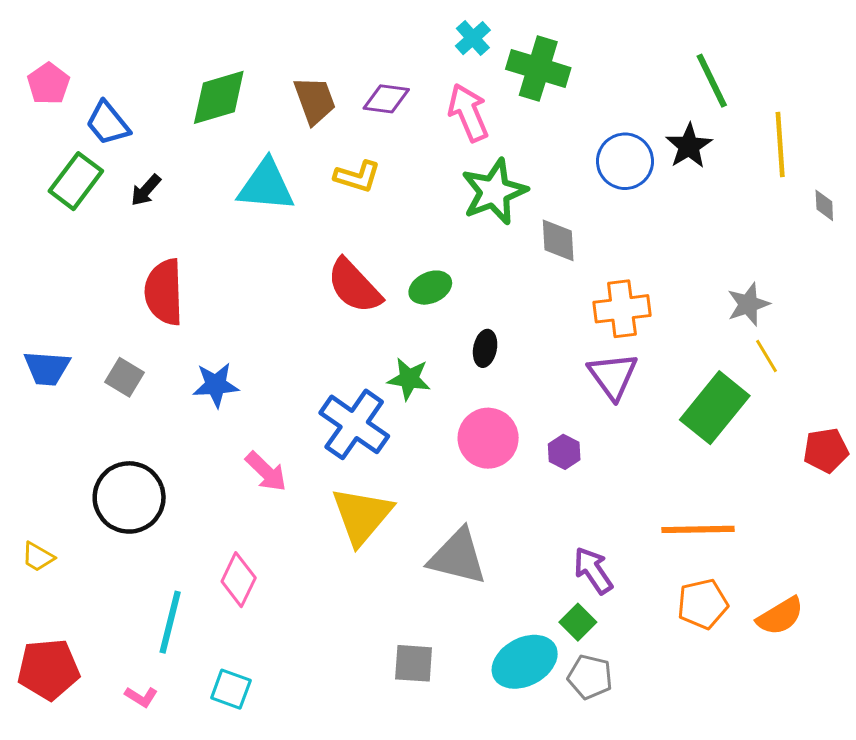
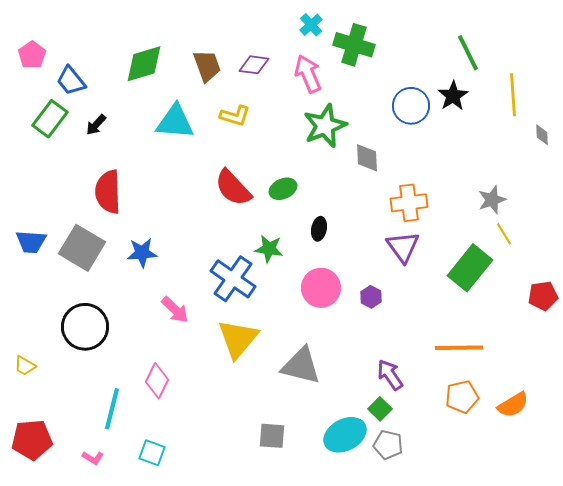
gray square: (125, 377) -> (82, 248), size x1.8

